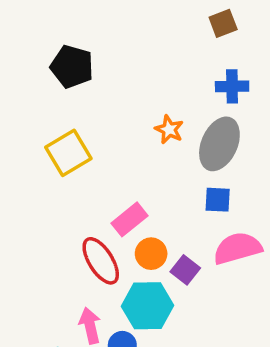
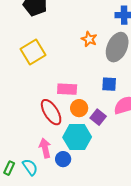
blue square: (218, 200) -> (109, 84), moved
pink rectangle: (130, 219) -> (67, 89), turned 42

